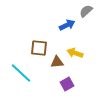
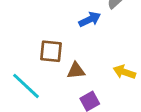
yellow arrow: (75, 53) -> (124, 72), moved

